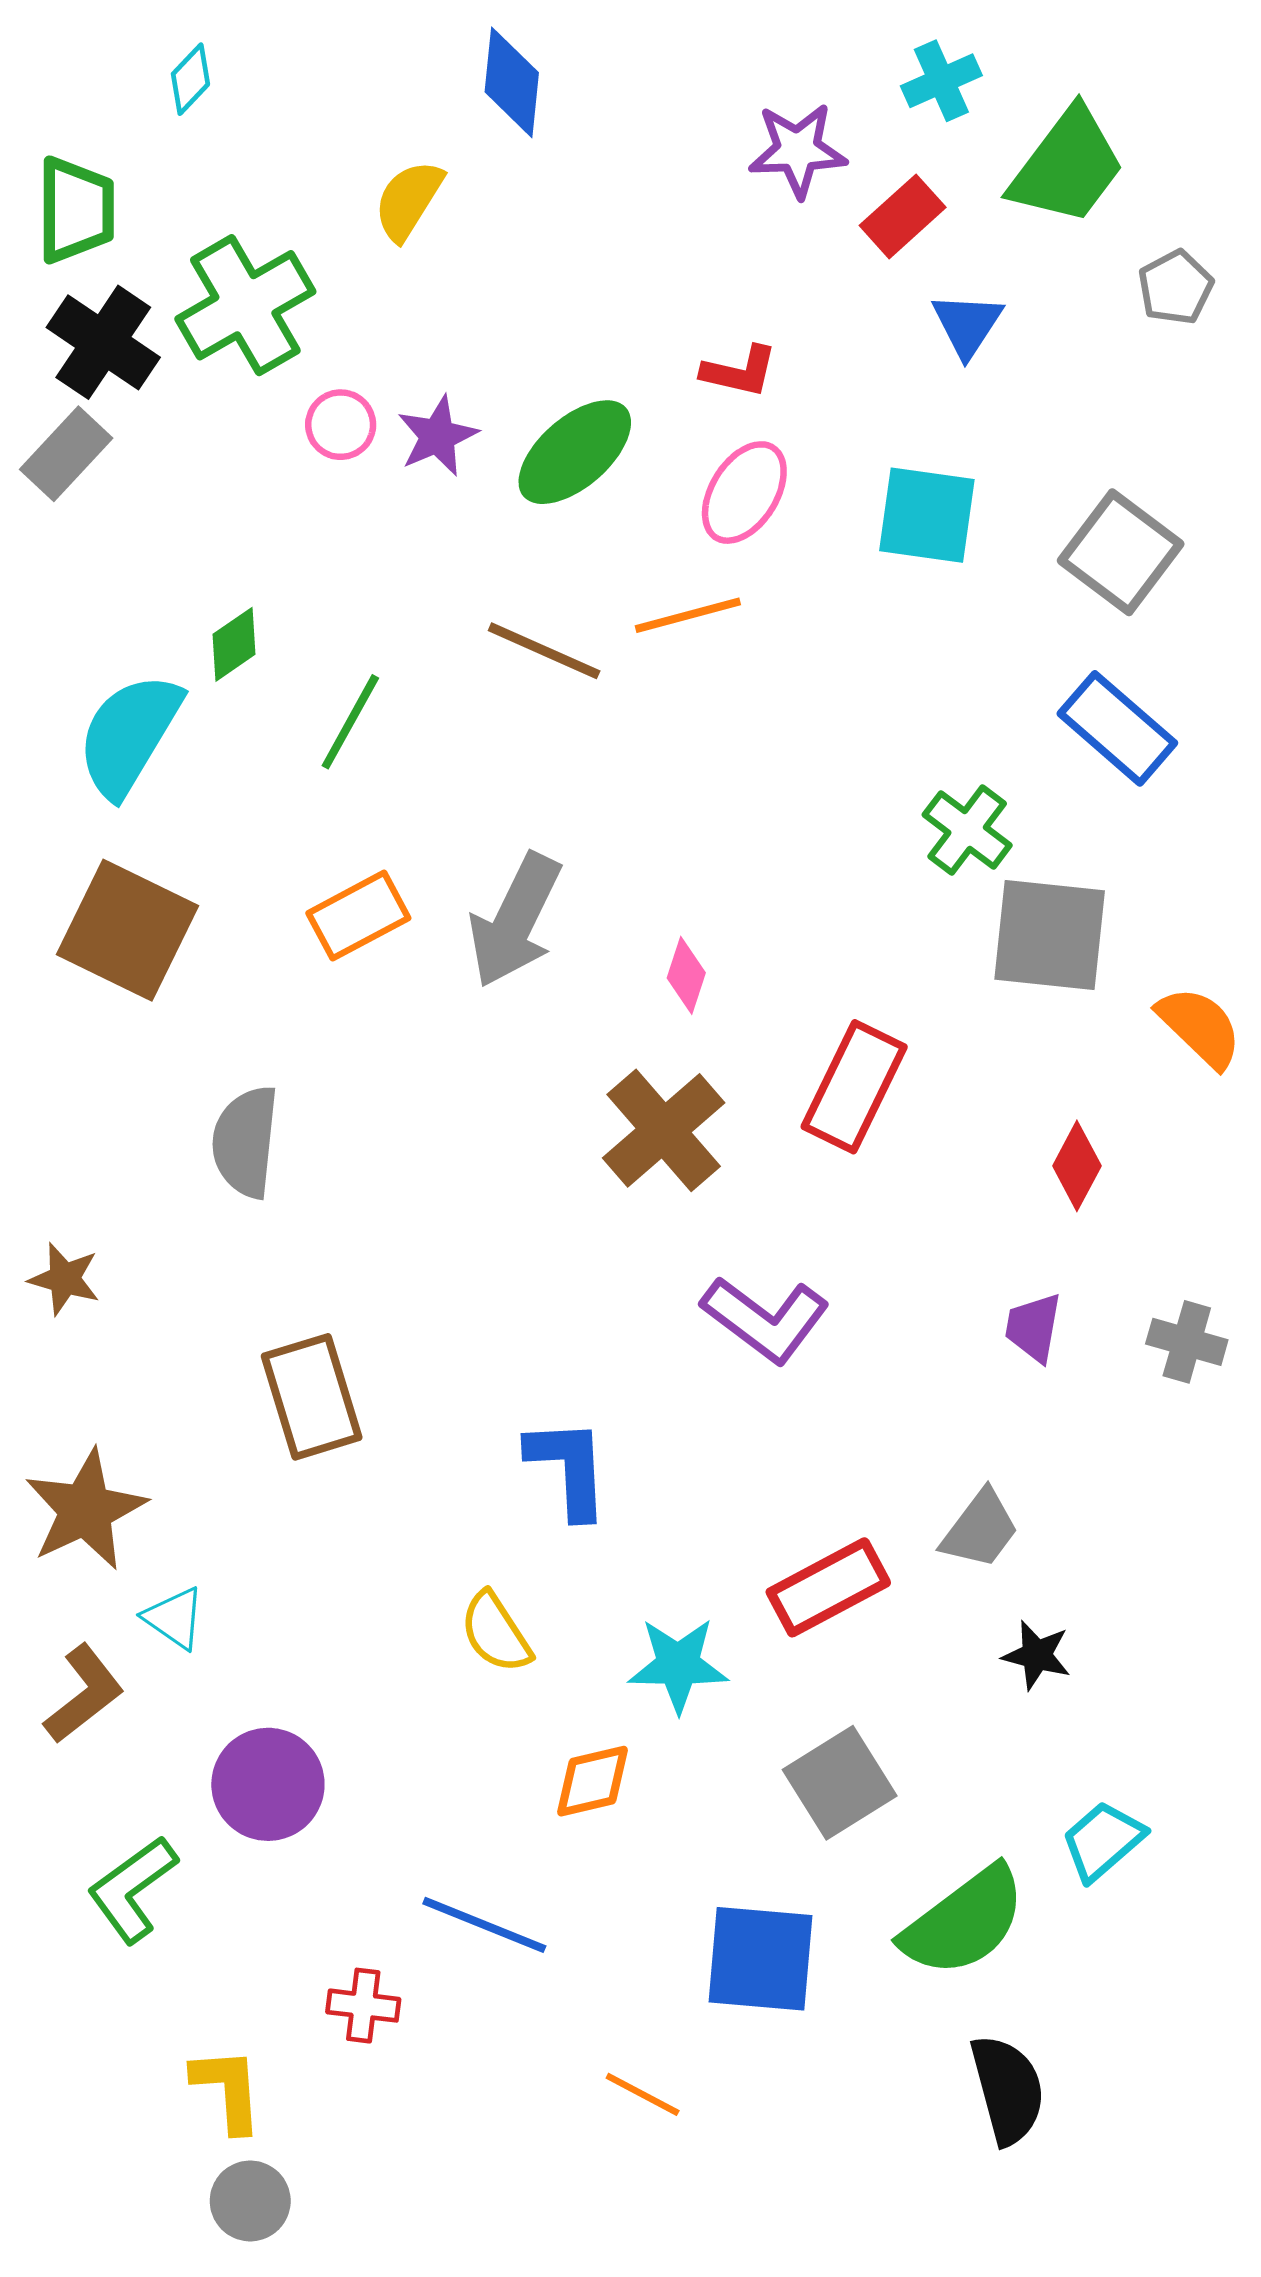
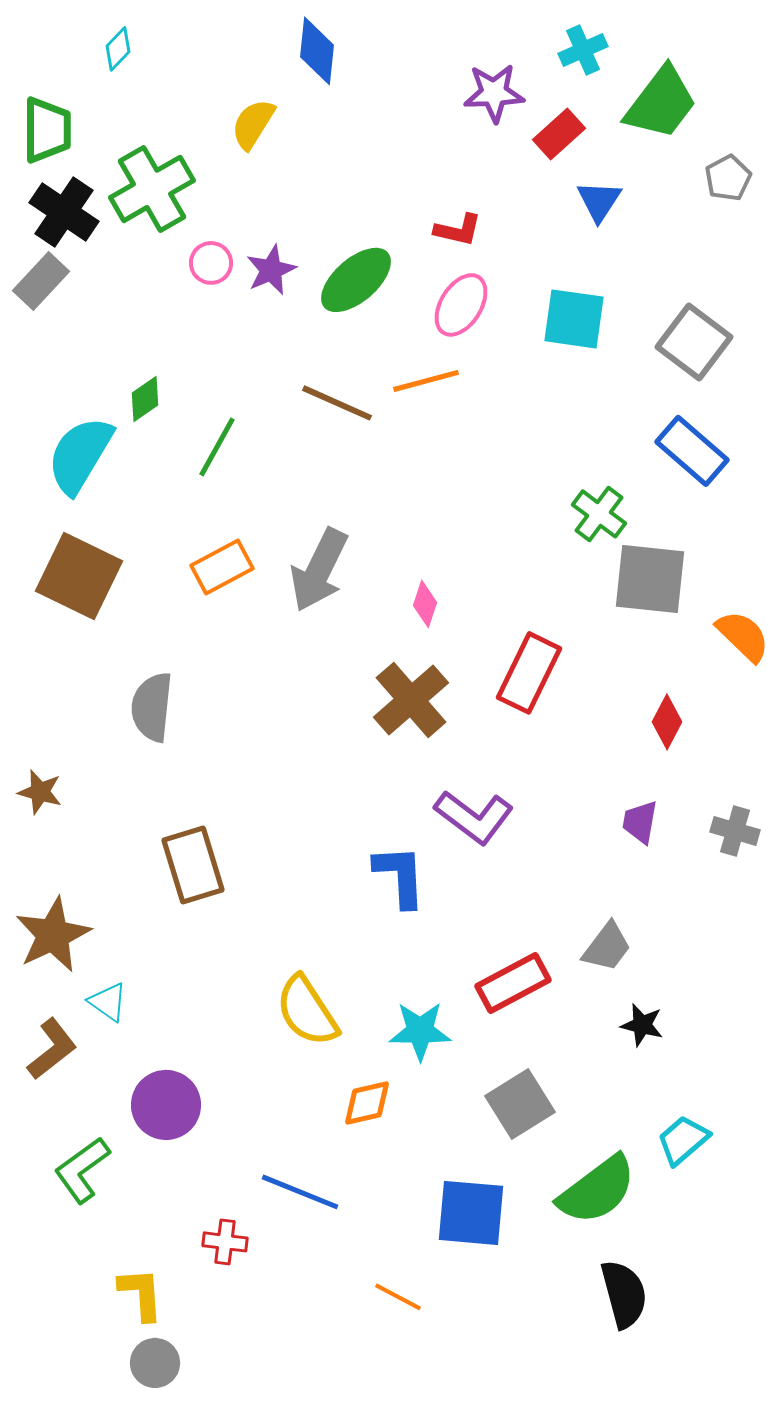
blue L-shape: (568, 1468) -> (400, 876), moved
yellow semicircle: (496, 1633) -> (307, 1011), size x1.4

